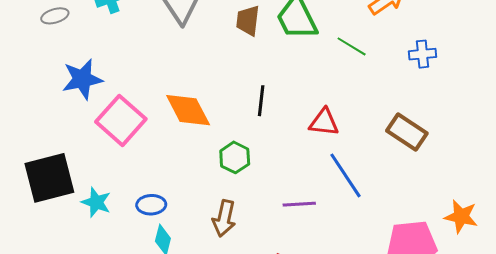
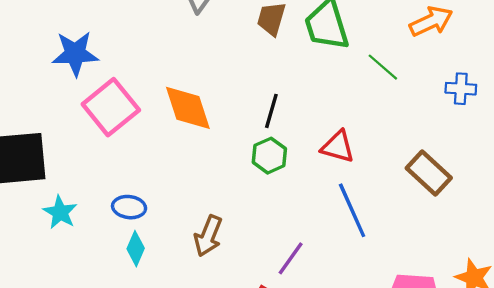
green hexagon: (235, 157) -> (269, 156), moved
cyan star: (96, 202) -> (60, 212), moved
purple line: (299, 204) -> (291, 258), moved, turned -60

